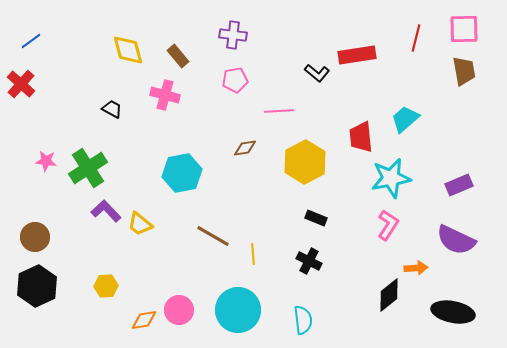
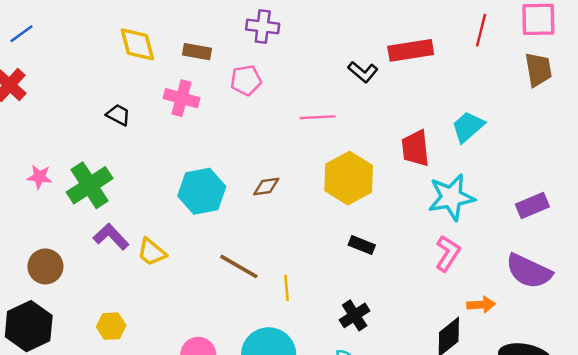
brown rectangle: (178, 56) -> (197, 52), turned -40
pink pentagon: (235, 80) -> (246, 80), moved
brown diamond: (245, 148) -> (266, 186), moved
brown circle: (35, 237) -> (45, 266), moved
black cross: (309, 261) -> (355, 315), moved, turned 30

